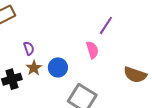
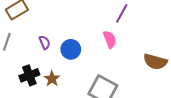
blue circle: (58, 67) -> (71, 49), moved
brown star: (34, 68) -> (52, 79), moved

